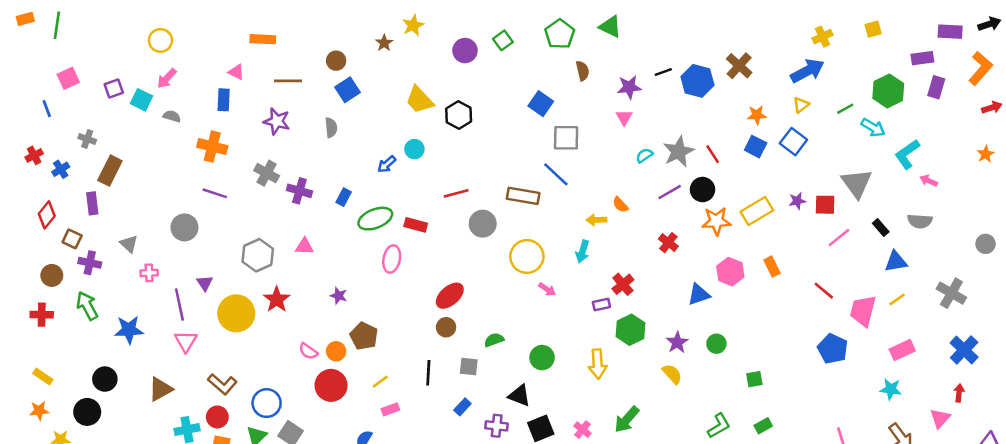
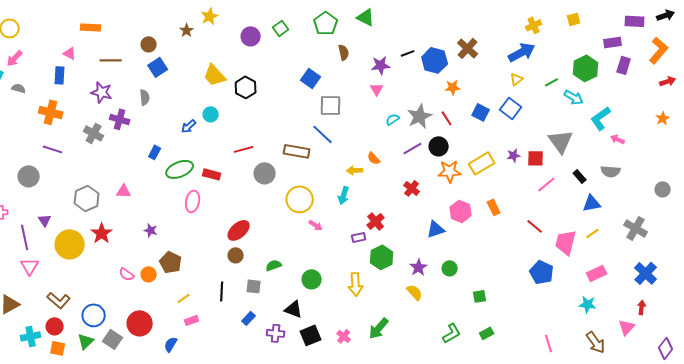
orange star: (757, 115) -> (453, 87), moved
purple cross: (299, 191) -> (120, 119), moved
red circle: (331, 385) -> (140, 323), moved

